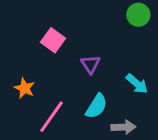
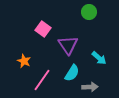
green circle: (138, 15) -> (89, 12), moved
purple triangle: (90, 64) -> (68, 45), size x1.5

